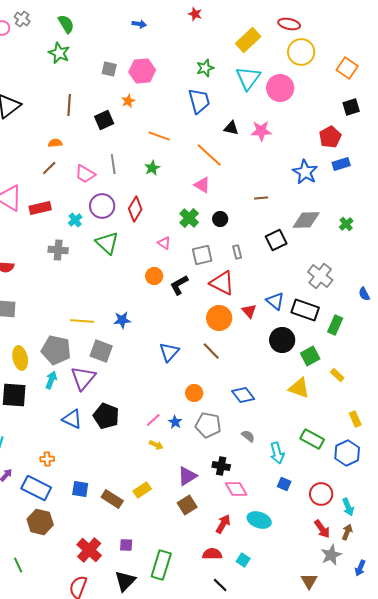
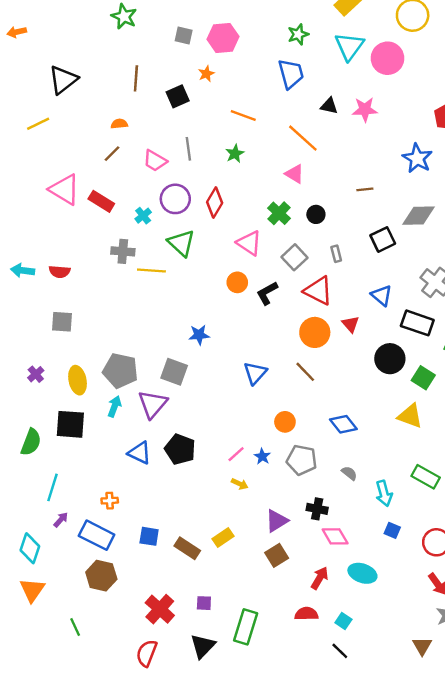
red rectangle: (40, 208) -> (101, 201), turned 45
pink triangle: (164, 243) -> (249, 243), size x1.6
gray square: (202, 255) -> (295, 257), turned -30
blue triangle: (275, 301) -> (382, 295), moved
yellow line: (82, 321) -> (151, 270), moved
green square: (310, 356) -> (423, 378), turned -30
black line: (220, 585) -> (340, 651), moved

